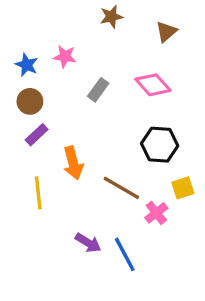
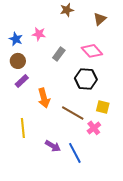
black hexagon: (160, 145) -> (86, 79), moved
yellow square: (183, 188) -> (103, 107), moved, turned 32
yellow line: (38, 193) -> (23, 128), moved

